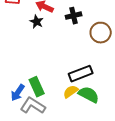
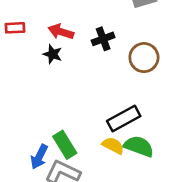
yellow semicircle: (71, 92) -> (113, 145), turned 70

